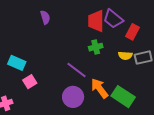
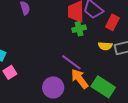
green cross: (96, 47) -> (79, 29), moved
purple line: (76, 70) -> (71, 62), moved

